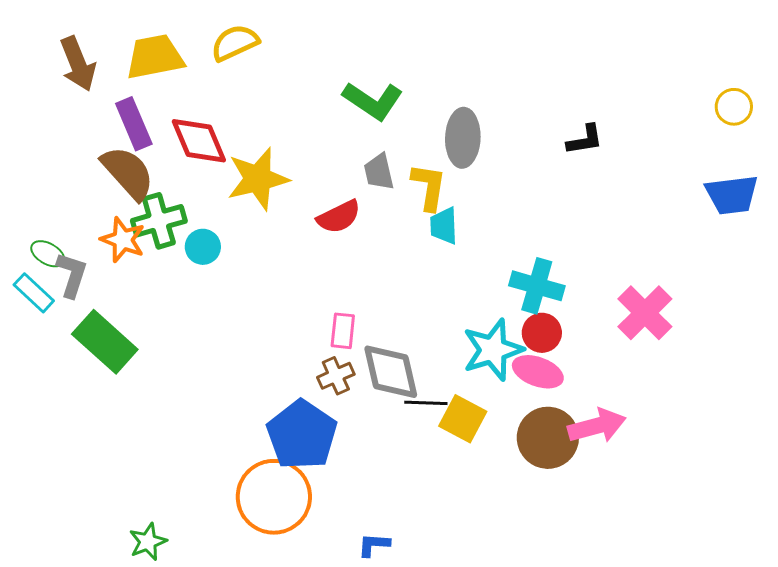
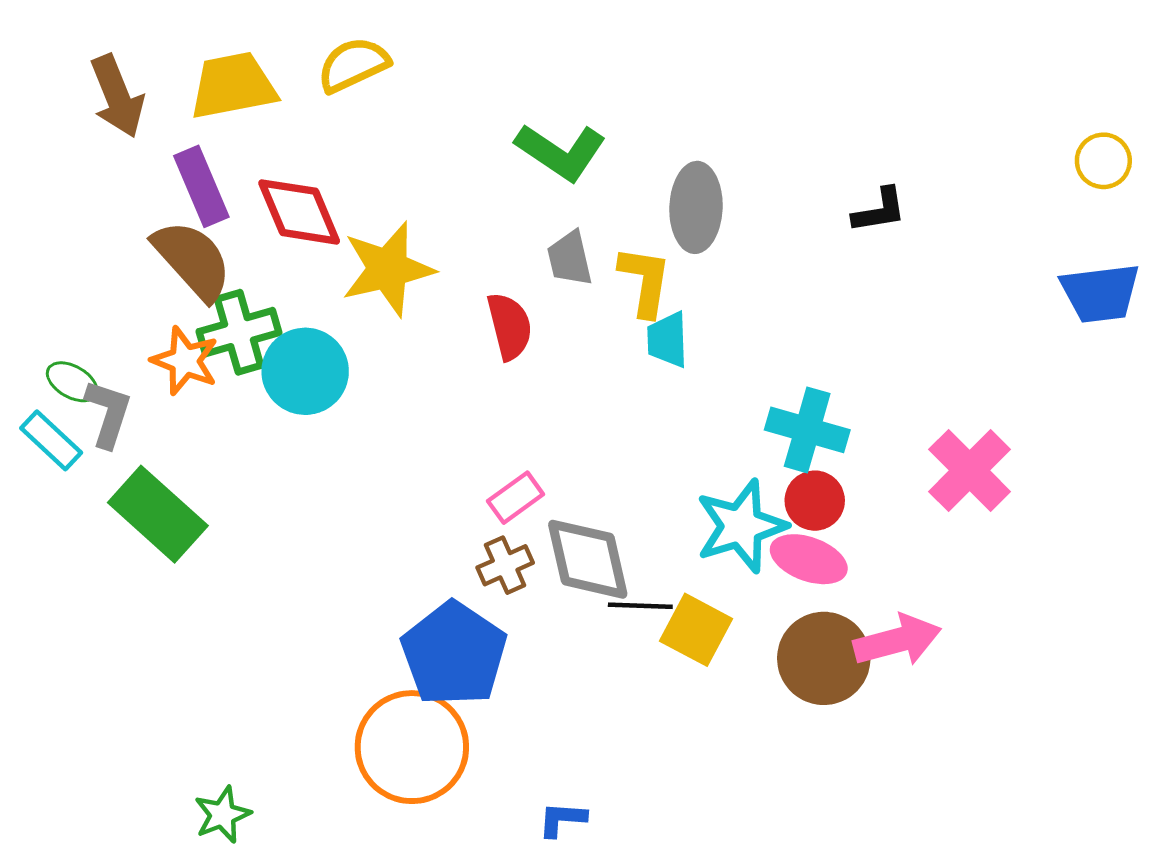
red semicircle: (339, 217) -> (510, 326), turned -78
cyan circle: (203, 247) -> (305, 371), size x1.6
pink rectangle: (343, 331) -> (516, 498), turned 48

